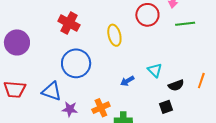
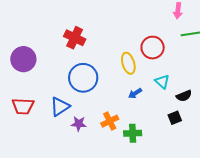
red circle: (147, 15) -> (153, 48), moved
yellow ellipse: (114, 35) -> (128, 63), moved
blue triangle: (52, 91) -> (60, 107), turned -50

